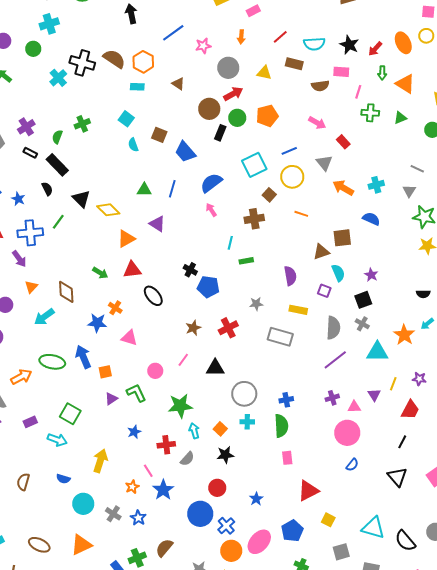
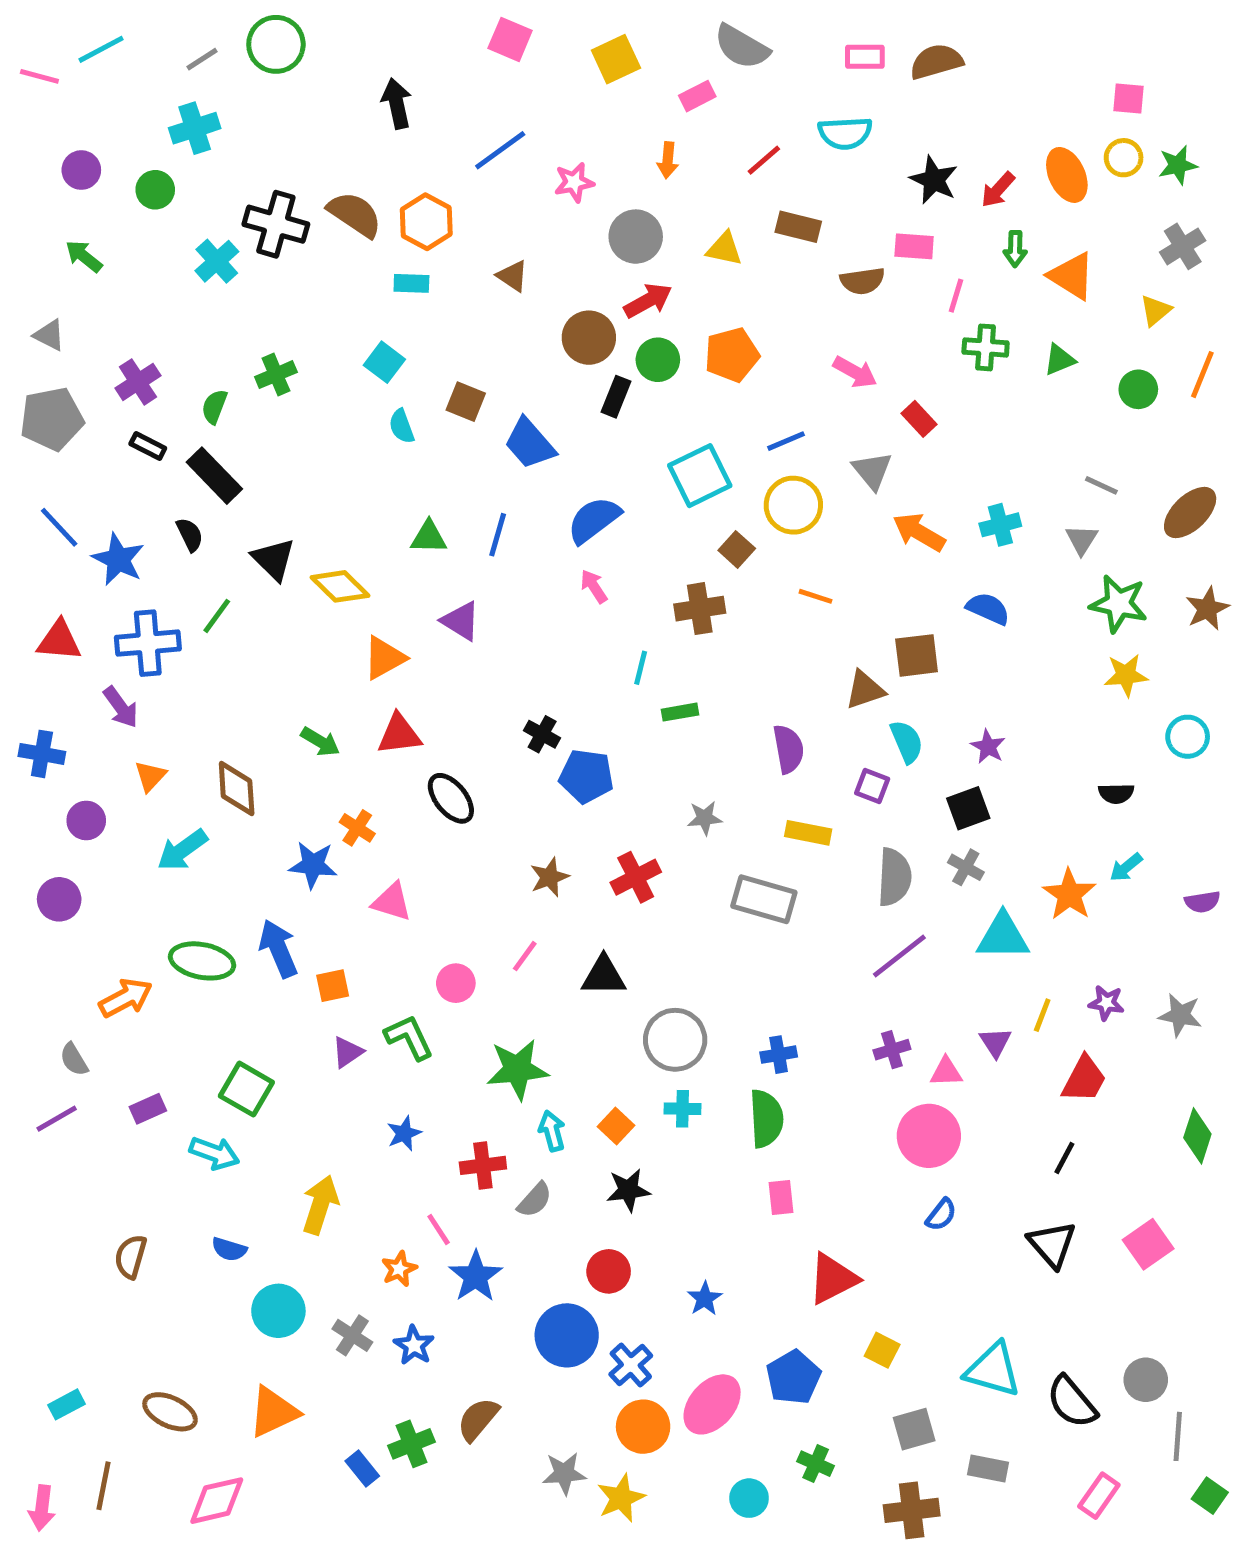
cyan semicircle: (314, 44) -> (845, 133), moved
blue star: (18, 199) -> (118, 559), size x1.5

